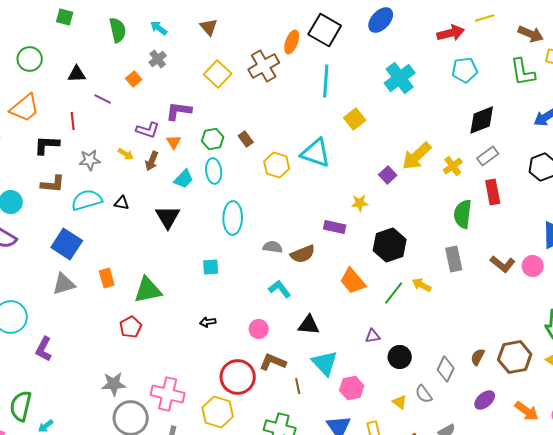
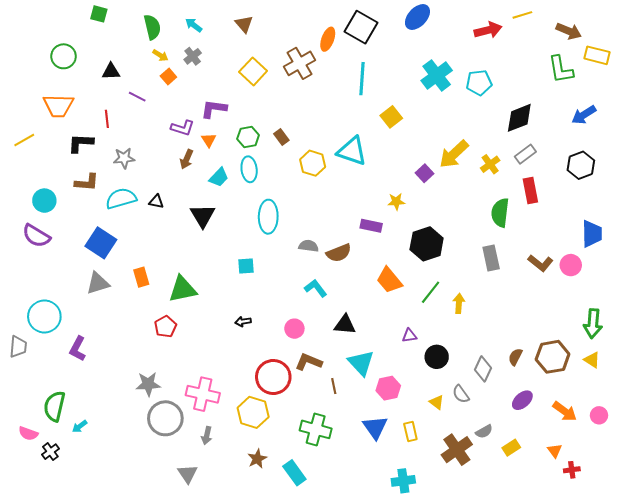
cyan pentagon: (465, 70) -> (479, 83), moved
orange trapezoid: (25, 108) -> (58, 106), turned 40
yellow arrow: (126, 154) -> (160, 55), moved
yellow arrow: (422, 285) -> (459, 303), moved, turned 66

